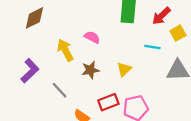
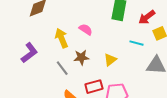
gray line: (60, 90) -> (62, 68), moved

